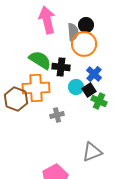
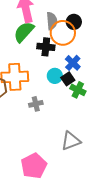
black circle: (86, 25) -> (74, 22), moved
green semicircle: (40, 60) -> (24, 32), moved, turned -80
black cross: (61, 67) -> (46, 47), moved

